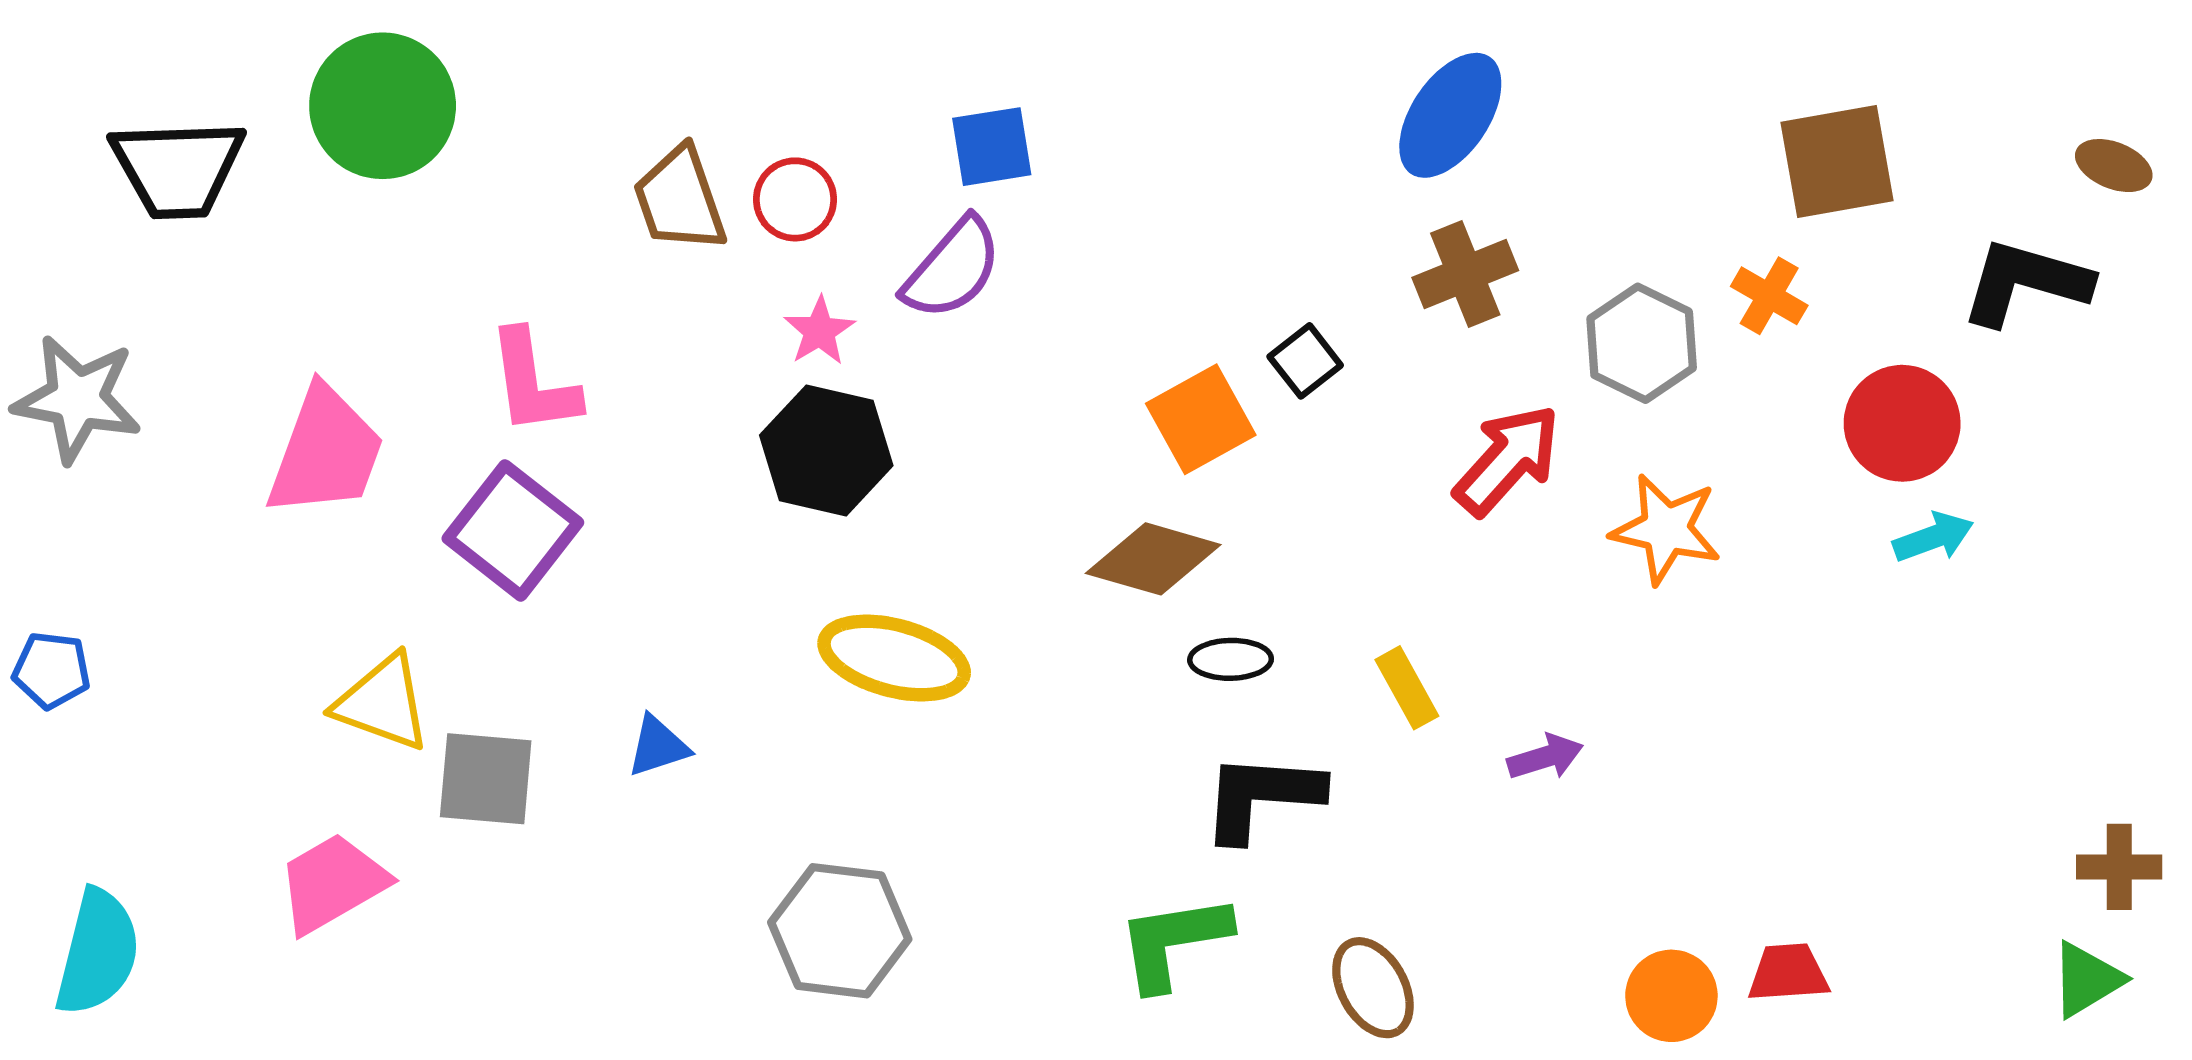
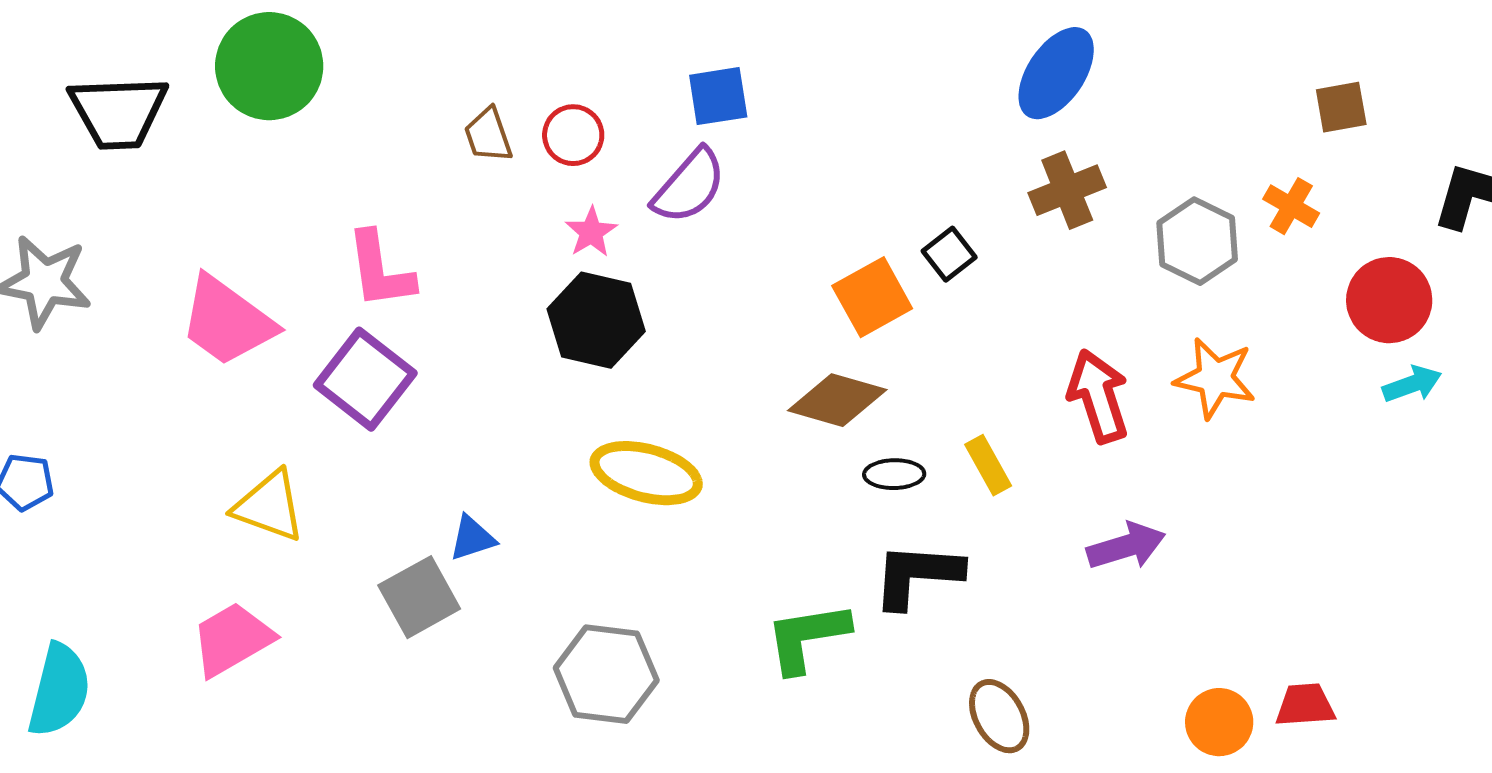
brown square: (1837, 161) -> (1341, 107), size x0.6
brown trapezoid: (680, 199) -> (488, 135), size x0.7
pink trapezoid: (326, 452) -> (227, 321), turned 106
red arrow: (1507, 460) -> (1098, 396), moved, turned -60
yellow rectangle: (1407, 688) -> (988, 465), moved
purple arrow: (1545, 757) -> (1126, 546), size x1.4
gray square: (486, 779) -> (419, 597), moved, turned -34
green L-shape: (1174, 942) -> (807, 637), moved

